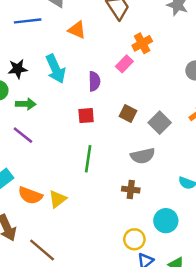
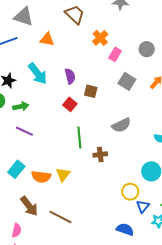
pink rectangle: (124, 64) -> (115, 54), moved
brown square: (128, 113) -> (91, 91), moved
red square: (86, 116) -> (70, 104), turned -32
gray square: (160, 123) -> (127, 81), moved
brown cross: (131, 190) -> (100, 155), moved

